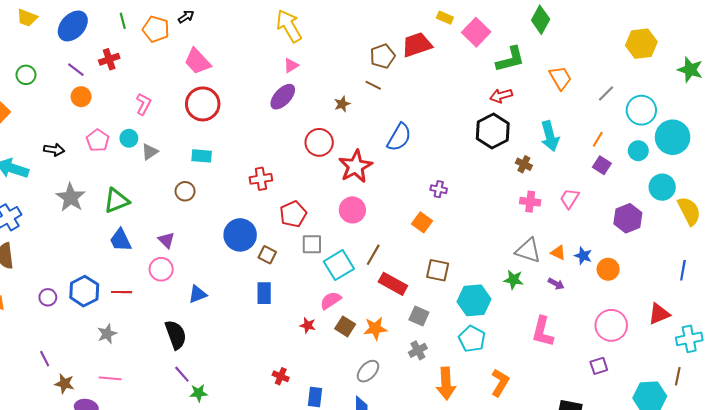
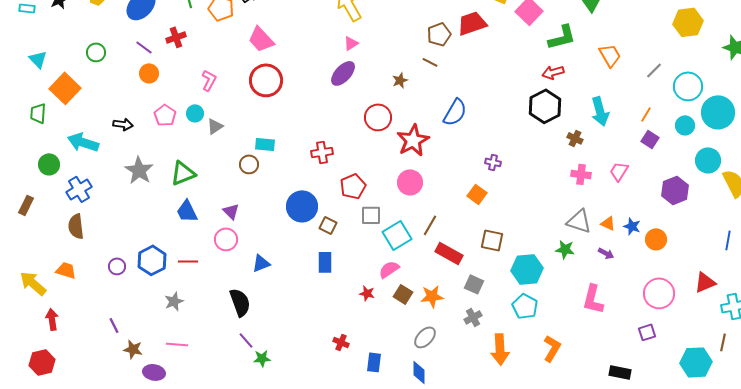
cyan rectangle: (202, 156) -> (265, 144), moved

